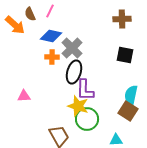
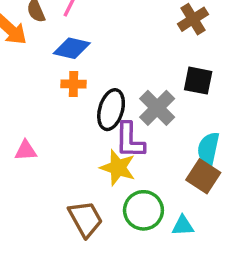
brown cross: (122, 19) -> (193, 19), turned -30
gray cross: (72, 48) -> (157, 108), moved
green circle: (87, 119) -> (143, 210), moved

